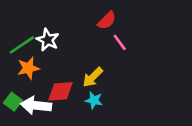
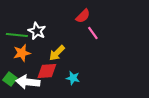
green line: (22, 45) -> (17, 35), turned 40
yellow arrow: (93, 77) -> (57, 53), moved

